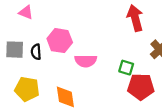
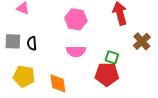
pink hexagon: (60, 41) -> (76, 19), moved
red pentagon: (141, 87) -> (107, 74), moved

